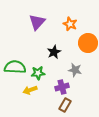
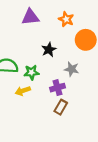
purple triangle: (37, 22) -> (30, 17), turned 42

